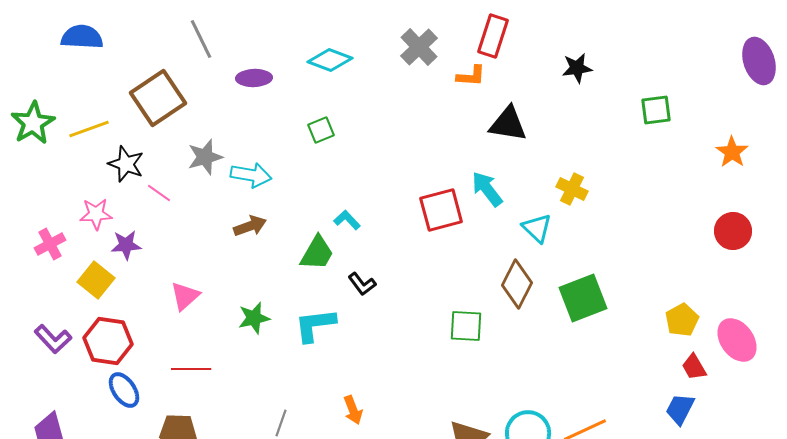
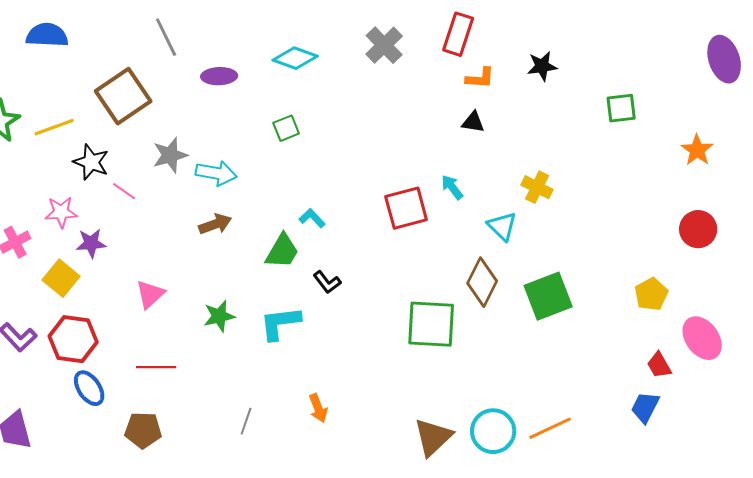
orange L-shape: (471, 76) -> (480, 78), moved
black triangle: (508, 124) -> (473, 122), size x0.6
cyan arrow: (487, 189) -> (452, 187), size x0.7
yellow pentagon: (682, 320) -> (651, 294), moved
green square: (466, 326) -> (431, 324), size x1.5

